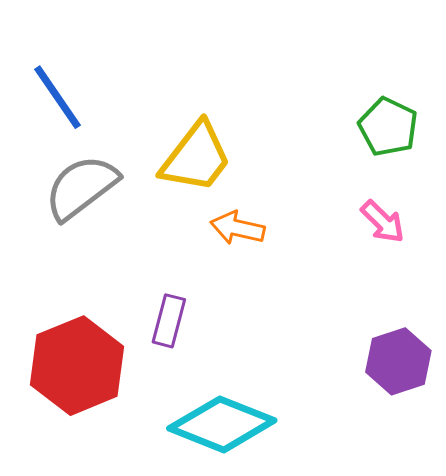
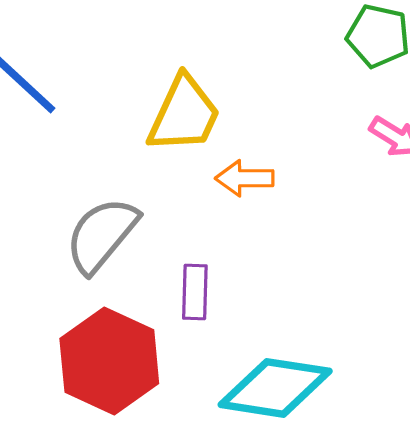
gray semicircle: (81, 187) -> (102, 235), moved

